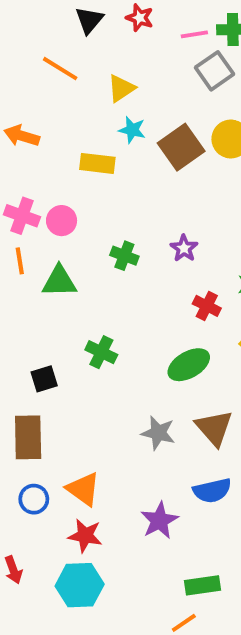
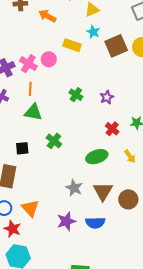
orange arrow: (22, 136) -> (47, 16), moved
pink circle: (62, 221) -> (49, 59), moved
orange line: (20, 261) -> (30, 89), moved
green triangle: (59, 281) -> (33, 112), moved
purple star: (159, 521) -> (66, 221), moved
red star: (85, 536) -> (12, 229), moved

